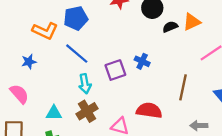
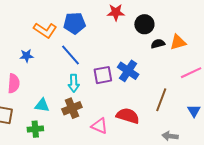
blue cross: (142, 61) -> (128, 71), size x1.5
pink semicircle: (19, 94) -> (14, 83), turned 36

